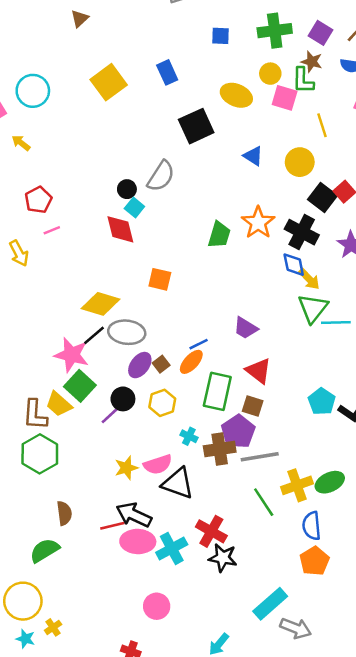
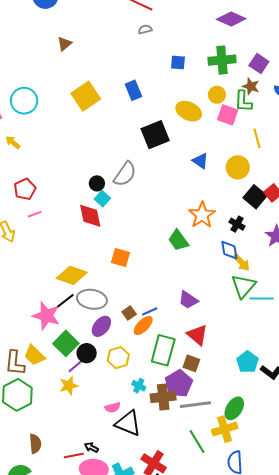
black cross: (302, 232) -> (237, 224), size x0.6
green trapezoid: (219, 235) -> (178, 240), moved, turned 125
brown square: (161, 364) -> (129, 313), moved
green square: (80, 386) -> (66, 343), moved
pink semicircle: (158, 465) -> (113, 407), size x0.7
yellow star: (126, 468) -> (69, 386), moved
green ellipse: (330, 482) -> (234, 408), moved, turned -35
black arrow: (134, 515) -> (91, 447), size x0.5

